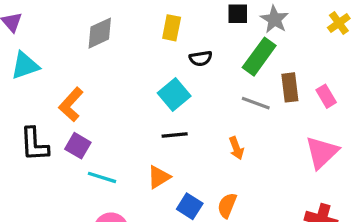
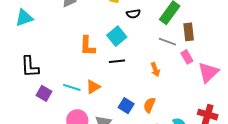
pink rectangle: (326, 96) -> (187, 57), moved
orange L-shape: (71, 104) -> (87, 46), moved, turned -40
purple square: (78, 146) -> (44, 93), moved
orange triangle: (159, 177) -> (93, 87), moved

